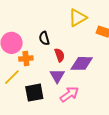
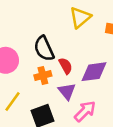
black semicircle: (44, 38) -> (44, 49), size x1.5
orange cross: (26, 58) -> (43, 75), moved

